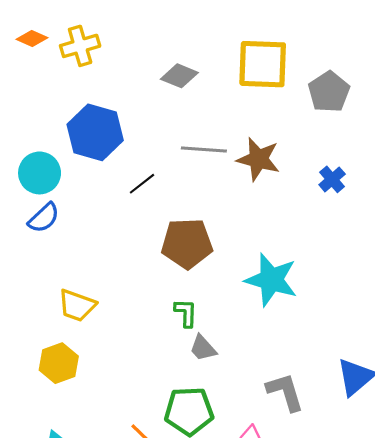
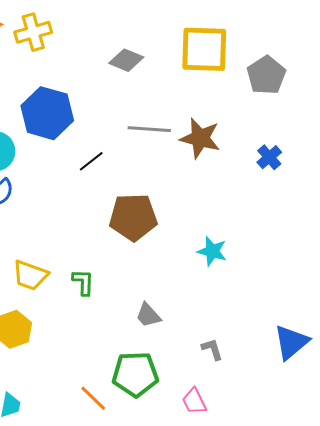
cyan star: (271, 280) -> (212, 251), size x0.6
green L-shape: (186, 313) -> (83, 282), moved
gray L-shape: (285, 392) -> (212, 349), moved, size x0.6

